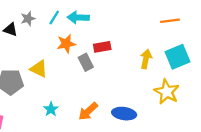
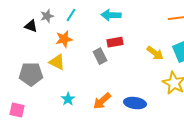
cyan arrow: (78, 17) -> (111, 15), moved
orange star: (66, 44) -> (64, 39), moved
yellow arrow: (146, 59) -> (155, 53), turned 114

